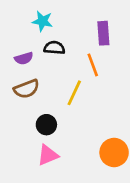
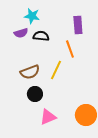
purple semicircle: (24, 58) -> (21, 33), moved
brown semicircle: (27, 89) -> (30, 72), moved
pink triangle: (48, 155) -> (48, 117), moved

